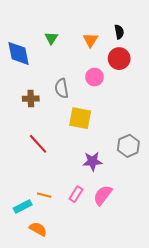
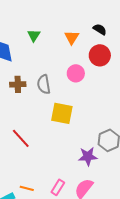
black semicircle: (119, 32) -> (100, 29), turned -48
brown cross: (31, 99) -> (18, 84), moved
purple star: (92, 161) -> (88, 156), moved

